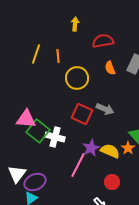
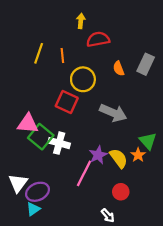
red semicircle: (103, 41) -> (98, 39), moved
gray arrow: (105, 109) -> (113, 113), size x1.4
red square: (82, 114) -> (67, 102), moved
yellow semicircle: (110, 151) -> (119, 158), turned 30

